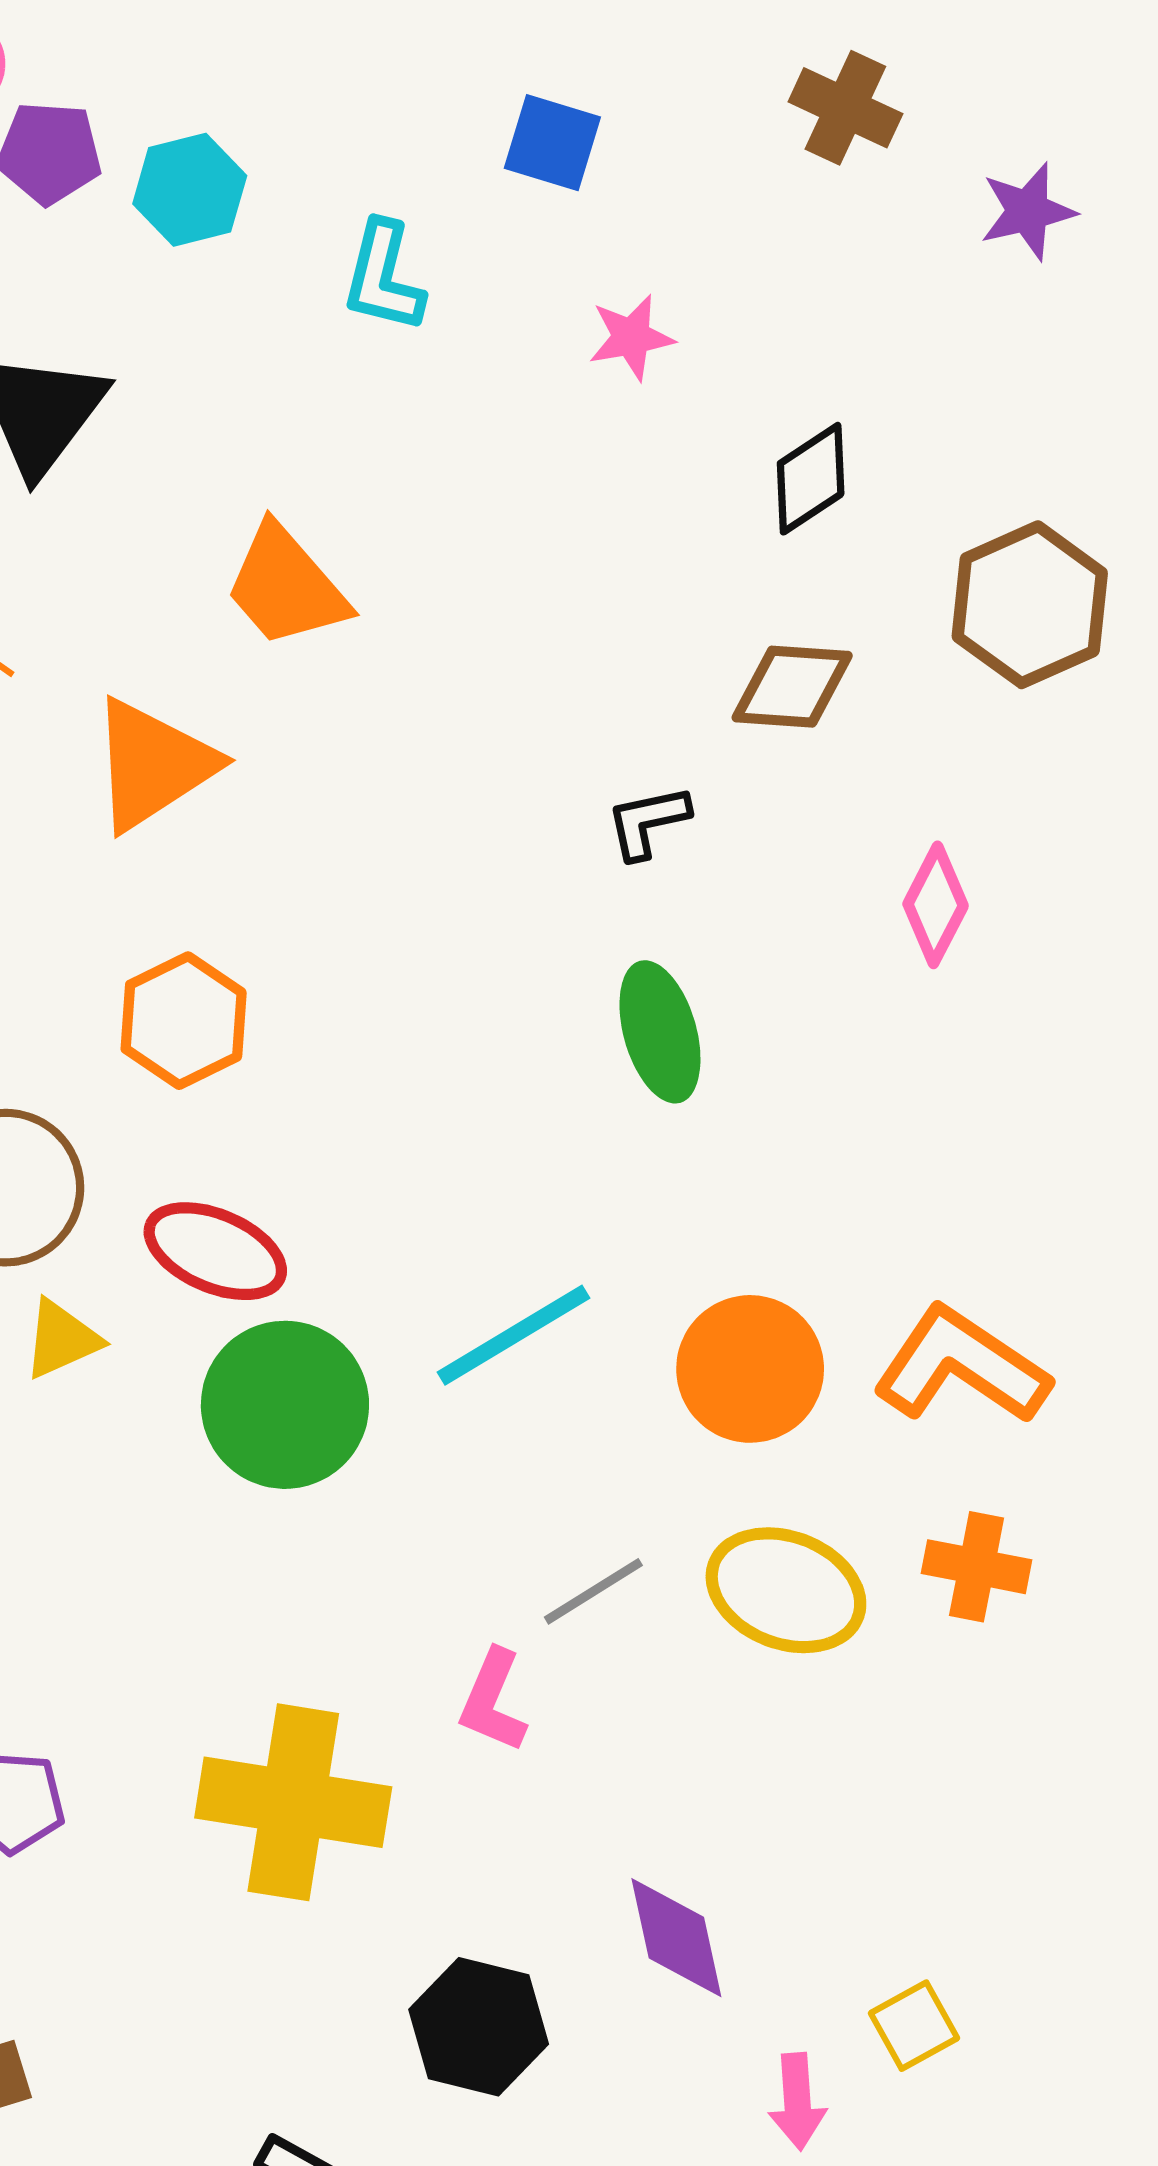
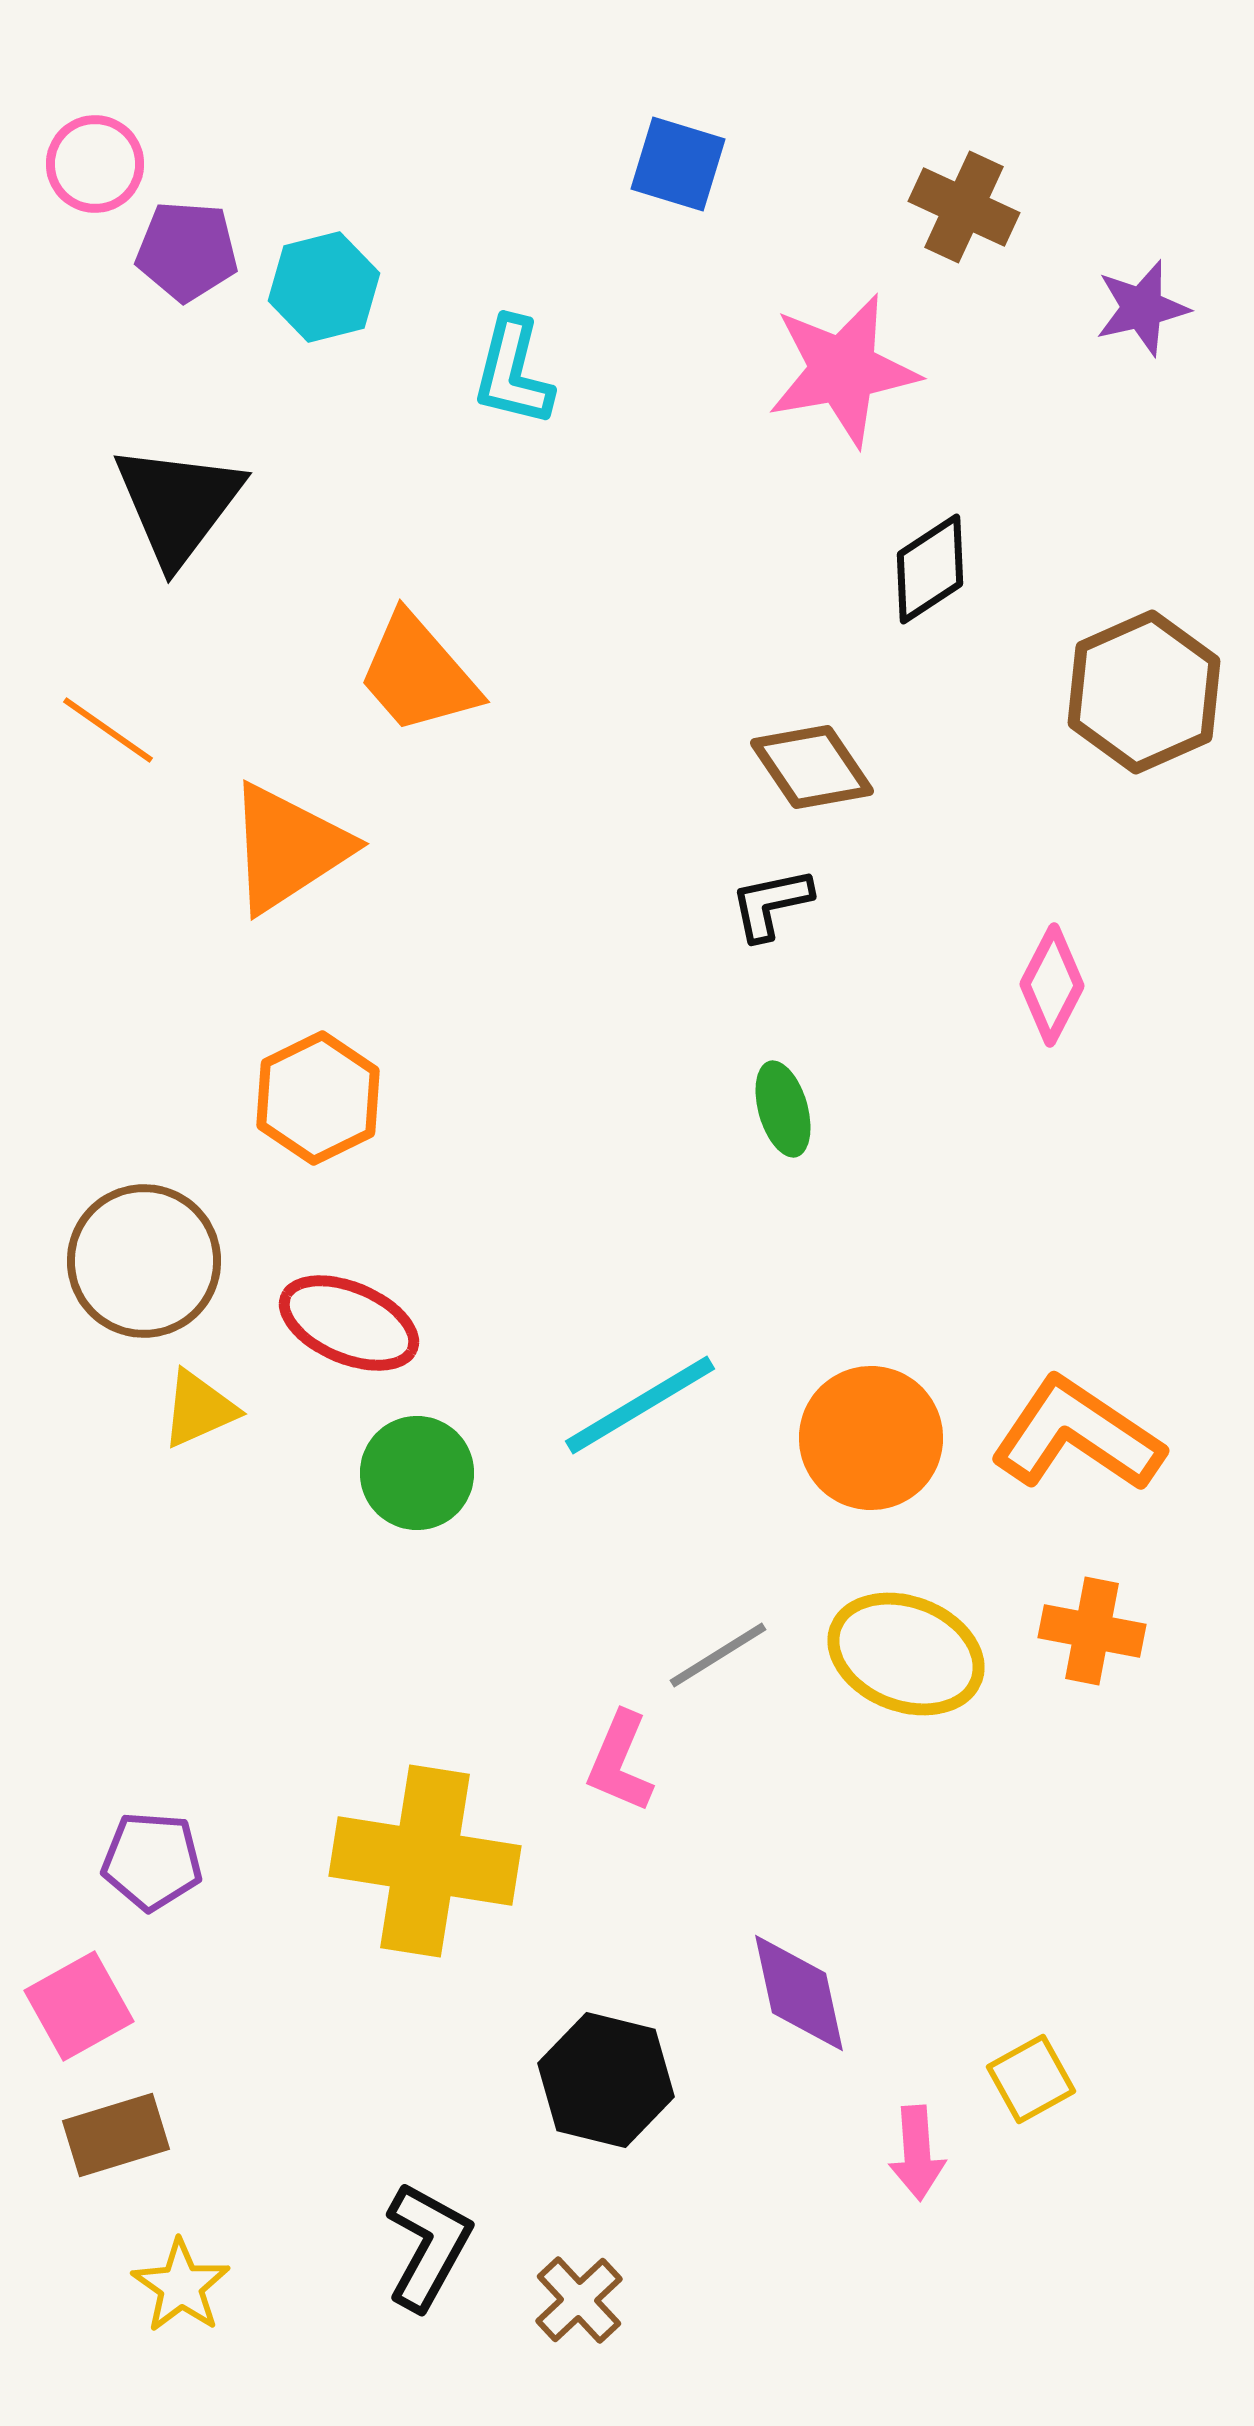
blue square: (552, 143) -> (678, 164), moved
pink star: (631, 337) -> (843, 370), moved, size x1.8
brown diamond: (792, 687) -> (812, 767), moved, turned 52
green ellipse: (660, 1032) -> (783, 1109), size x0.7
green circle: (285, 1405) -> (417, 1473), size x0.7

